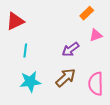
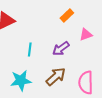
orange rectangle: (87, 13) -> (67, 16), moved
cyan line: (25, 50) -> (30, 50), moved

